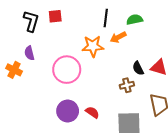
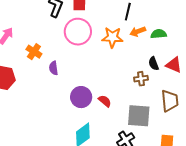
green semicircle: (135, 20) -> (159, 34), moved
purple semicircle: (29, 53) -> (54, 68), moved
pink circle: (67, 70) -> (78, 32), moved

